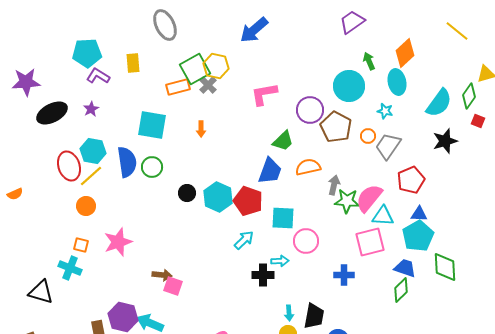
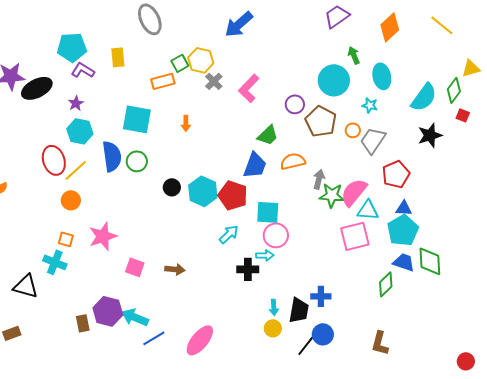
orange diamond: (405, 53) -> (390, 27), moved
green square: (195, 69) -> (180, 63), size x0.6
gray cross: (208, 85) -> (214, 81), moved
pink L-shape: (264, 94) -> (249, 88), turned -36
purple circle: (310, 110) -> (295, 104), size x0.7
black ellipse: (52, 113) -> (37, 88), moved
cyan hexagon: (93, 151) -> (80, 131), moved
pink circle: (306, 241) -> (276, 235), moved
blue trapezoid: (405, 268) -> (404, 262), moved
brown arrow: (162, 275) -> (175, 269), moved
blue cross: (344, 275) -> (321, 296), moved
pink square: (173, 286) -> (135, 267), moved

